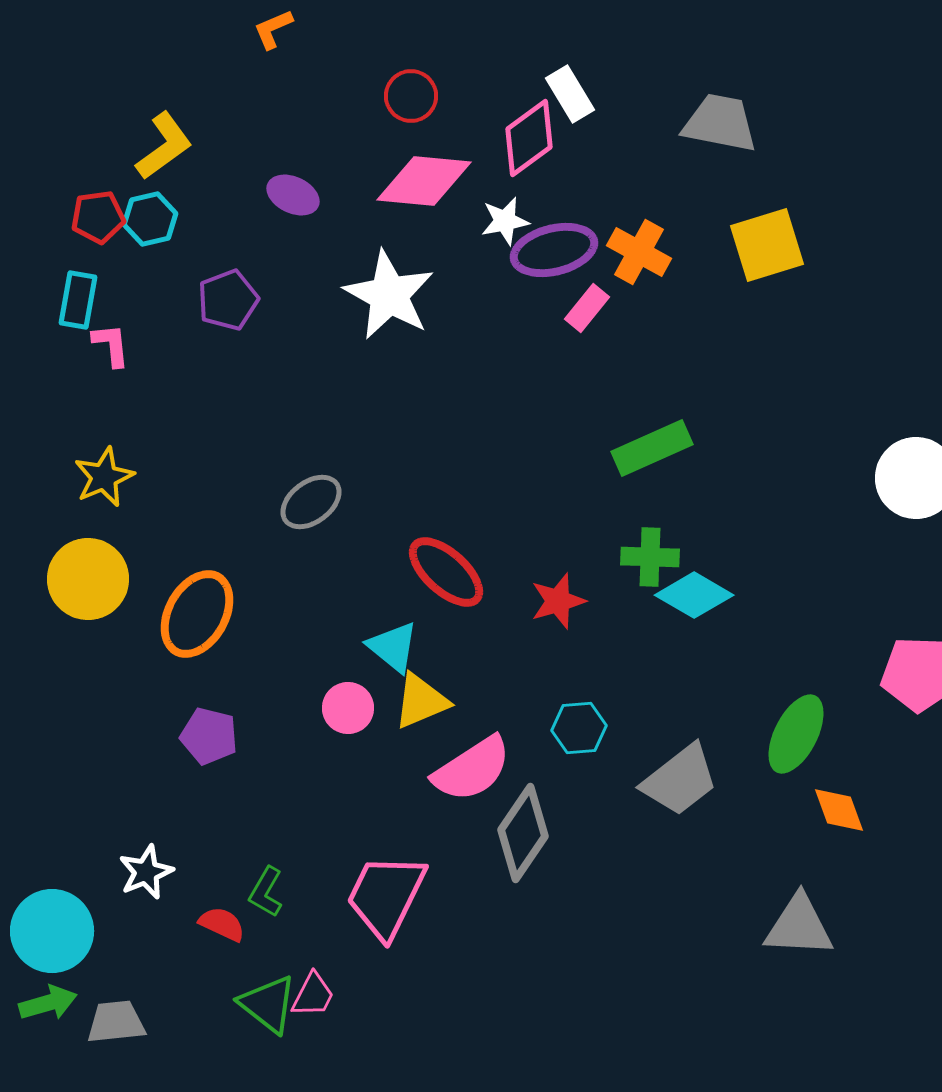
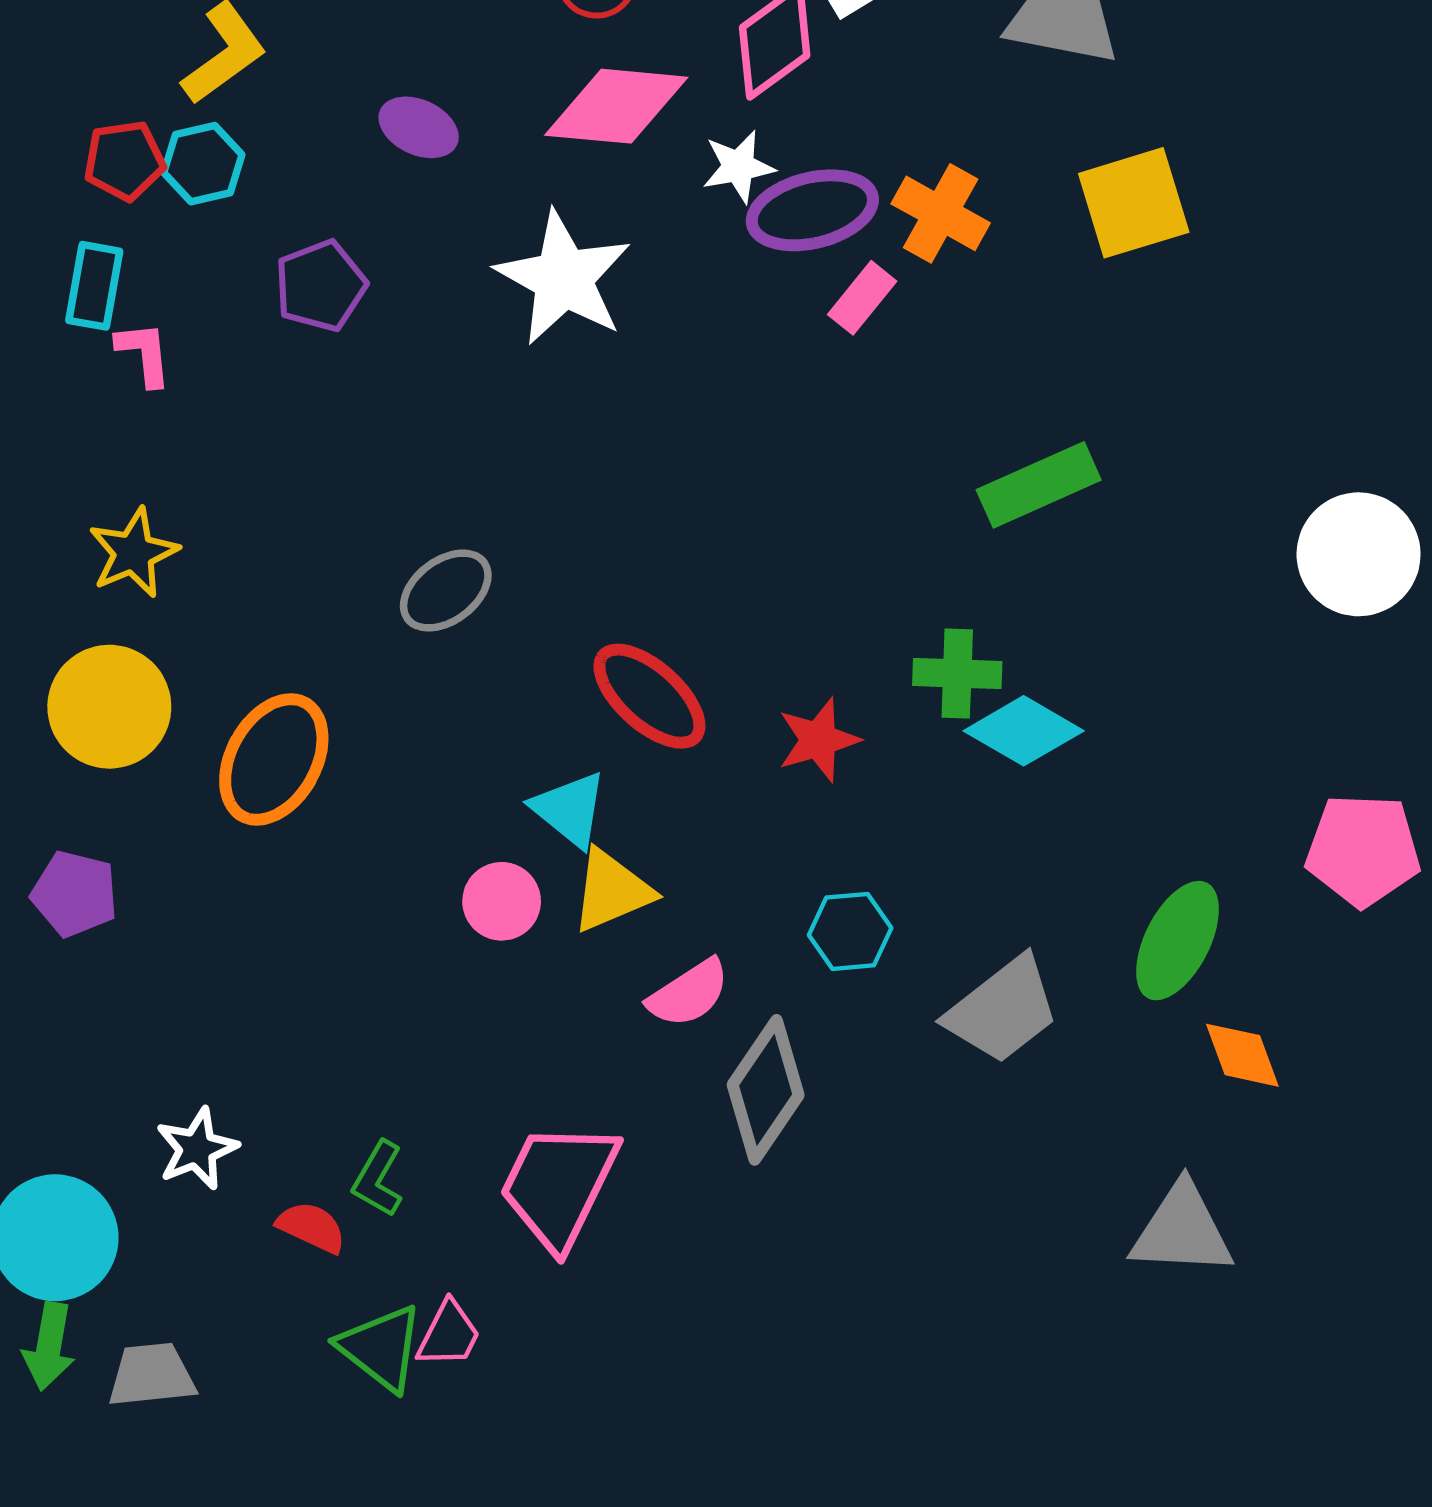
green rectangle: (652, 448) -> (1039, 485), moved
purple pentagon: (209, 736) -> (75, 894), moved
pink semicircle: (472, 769) -> (689, 993), size x0.7
green arrow: (48, 1003) -> (49, 1346), turned 116

